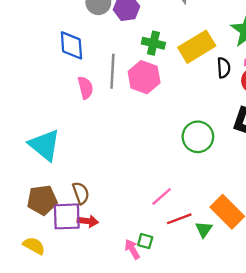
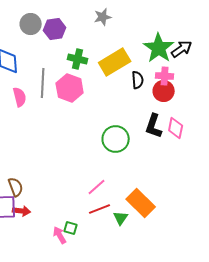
pink line: (162, 197) -> (97, 187), moved

